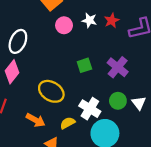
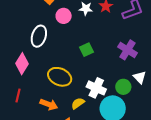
white ellipse: (18, 41) -> (39, 36), moved
purple cross: (118, 67) -> (127, 50), moved
green circle: (118, 101) -> (123, 87), moved

